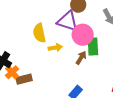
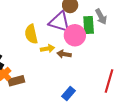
green rectangle: (93, 46) -> (89, 25), moved
brown arrow: (81, 58) -> (64, 54), moved, turned -112

